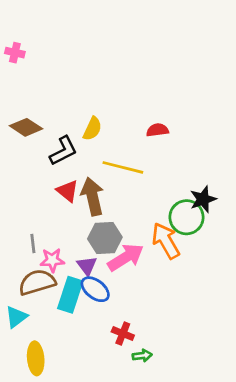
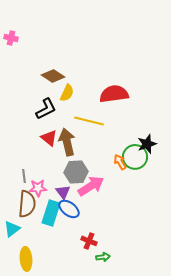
brown diamond: (26, 127) -> (53, 76), moved
red semicircle: (157, 130) -> (114, 94), size x1.8
orange arrow: (166, 241) -> (120, 162), moved, size x0.6
brown semicircle: (37, 282) -> (27, 204), turned 112

